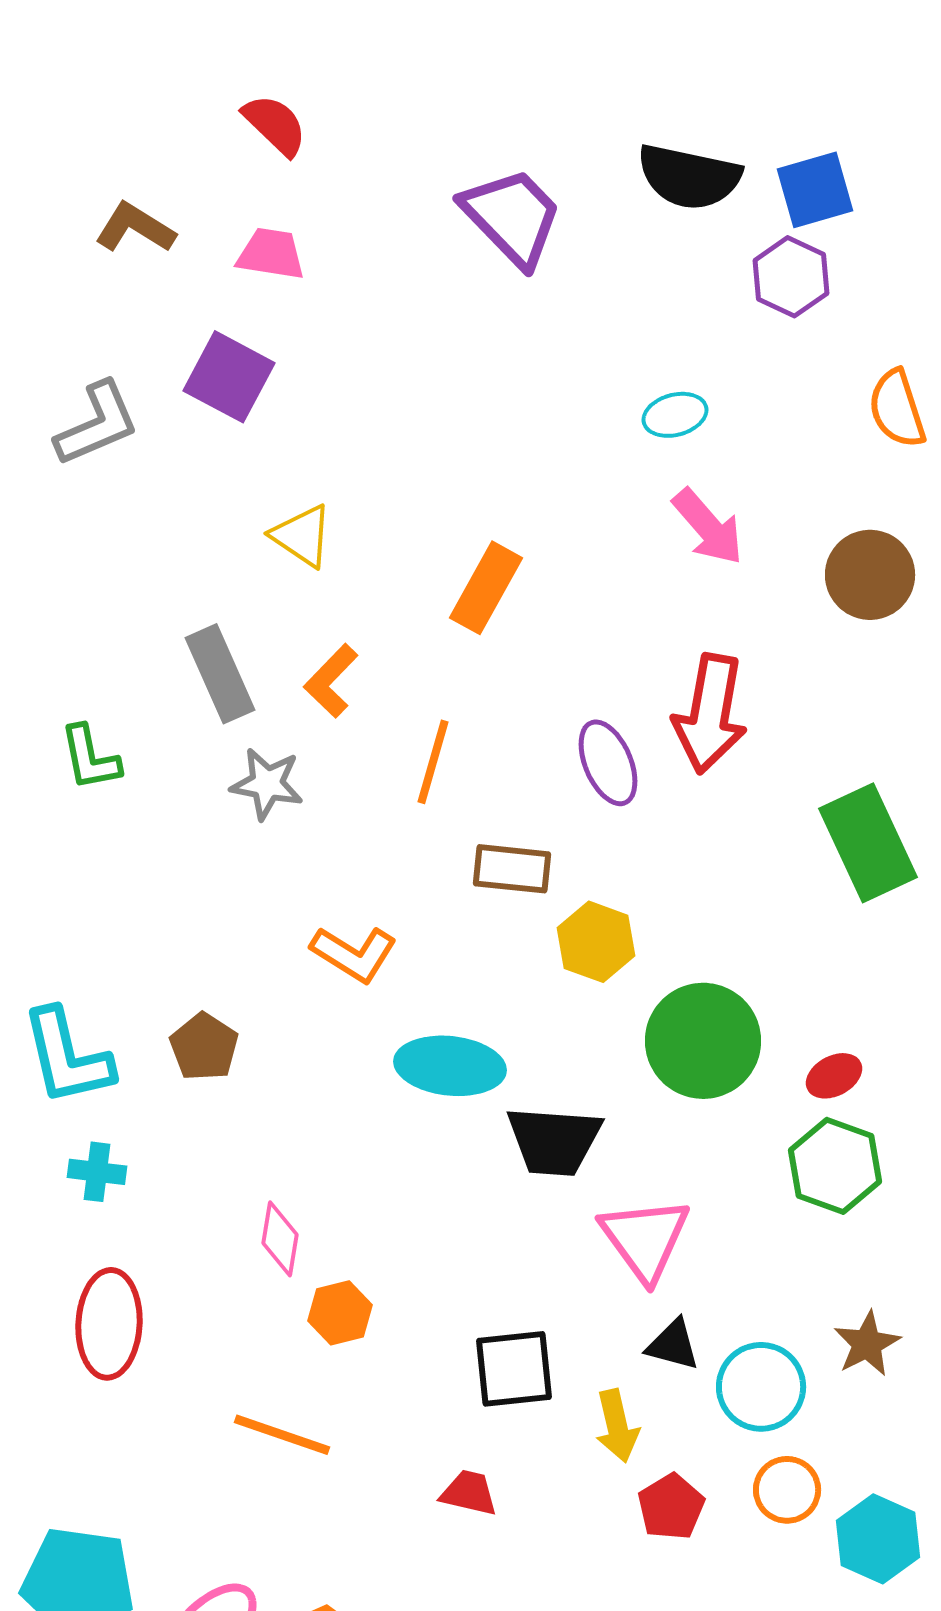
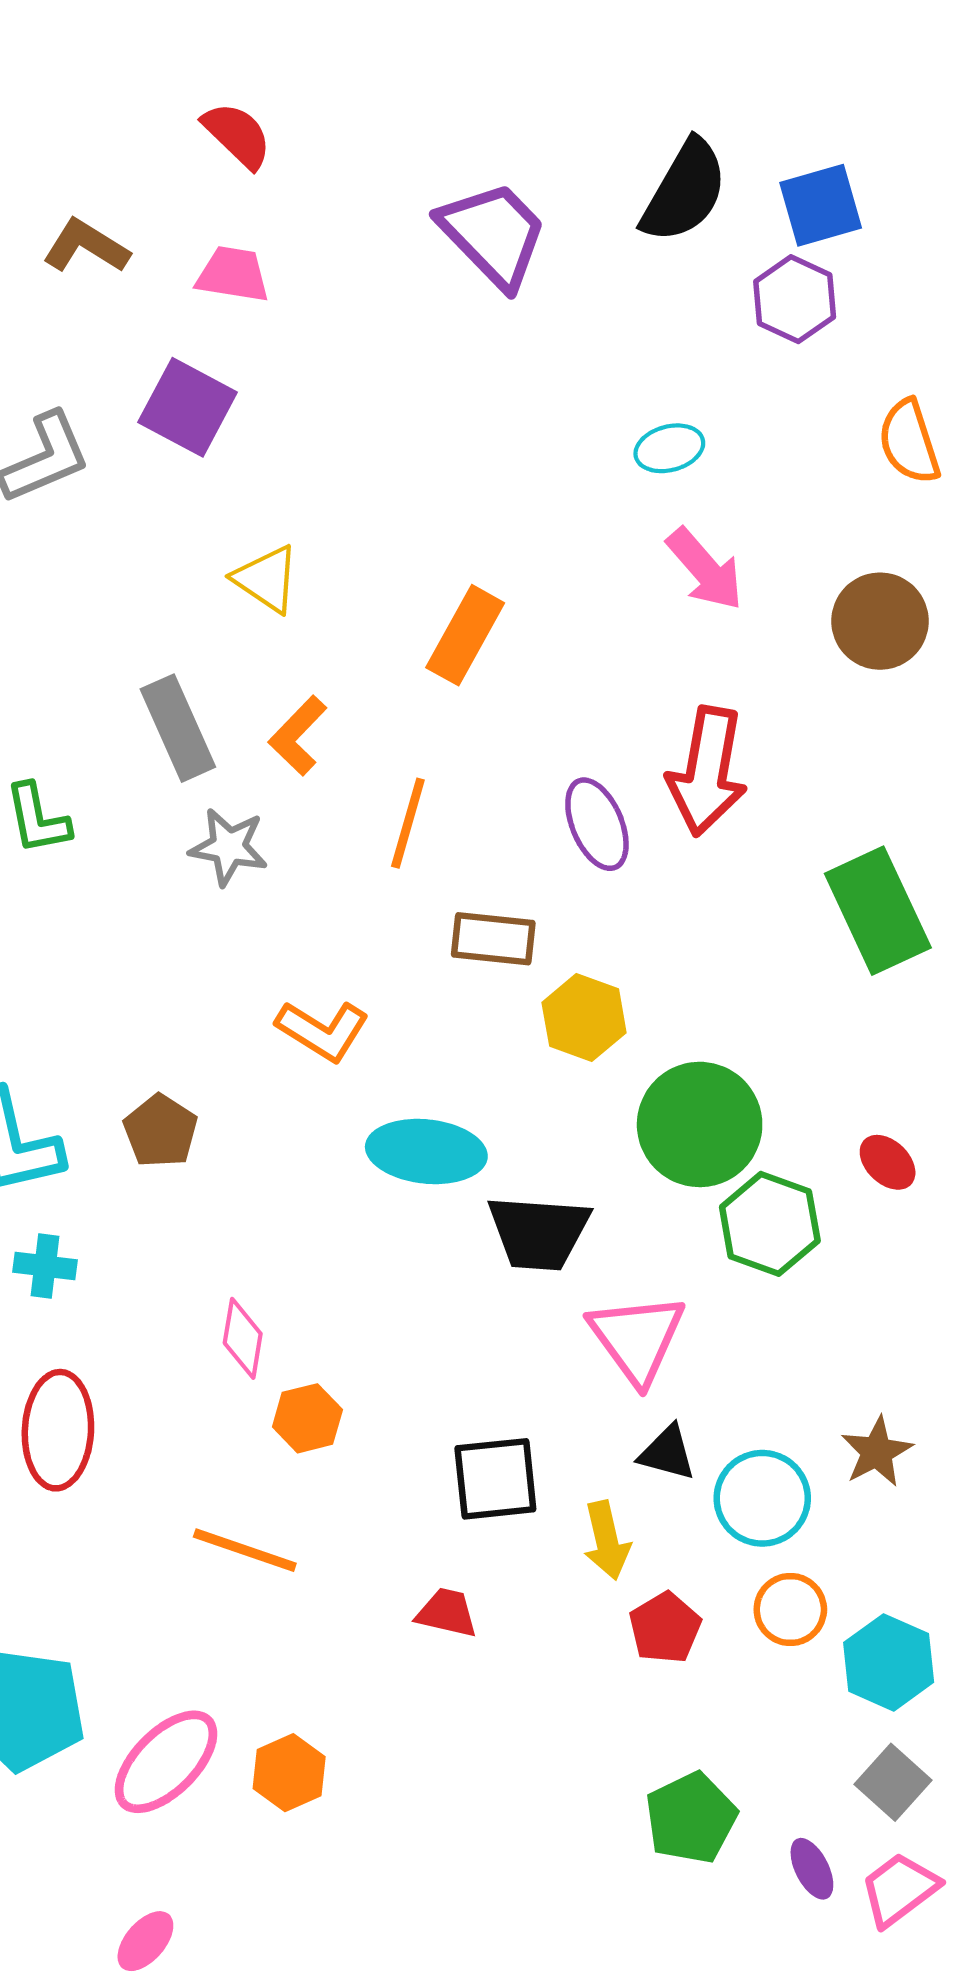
black semicircle: (689, 177) -> (684, 191), turned -72
red ellipse: (834, 1076) -> (888, 1162), moved, turned 72
green hexagon: (835, 1166) -> (770, 1224), moved

